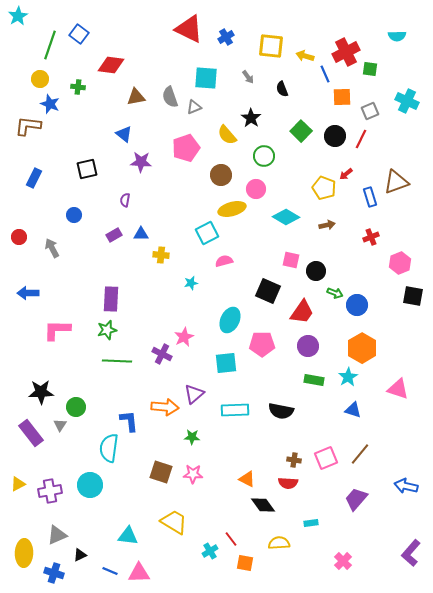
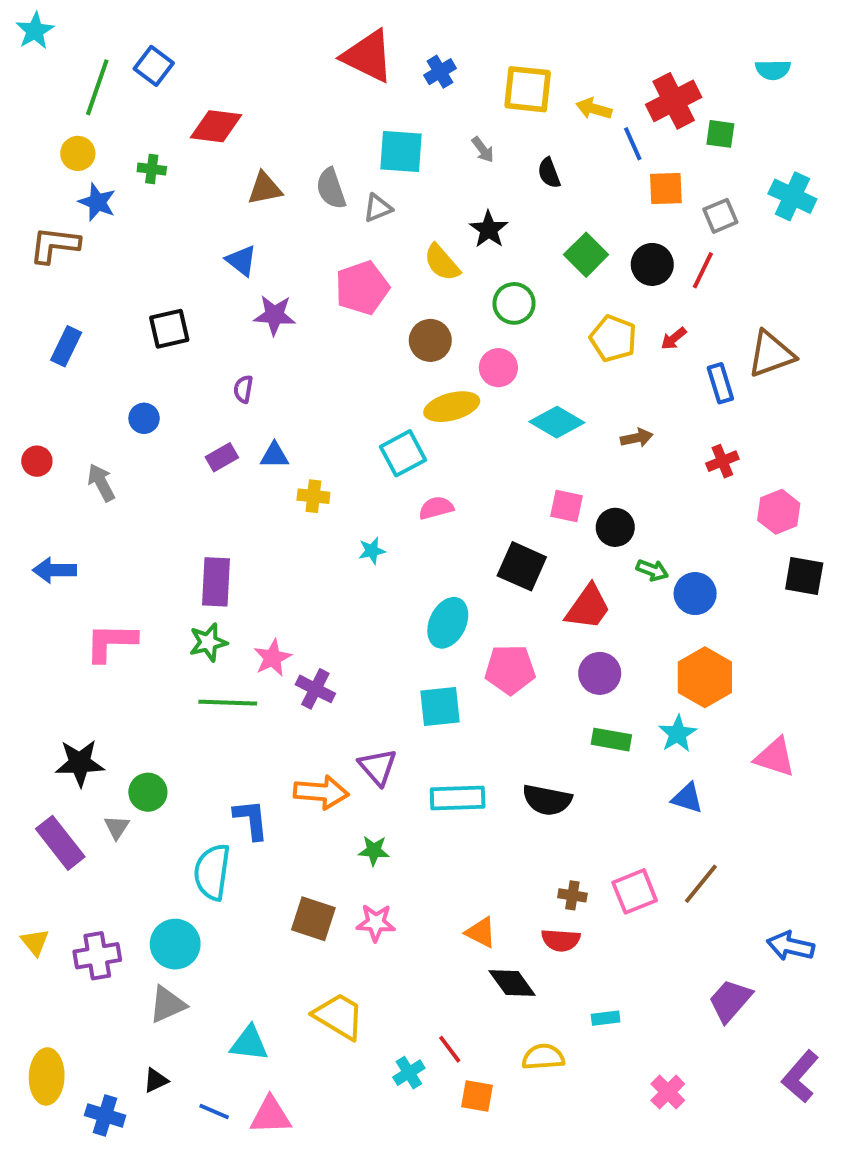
yellow pentagon: (324, 188) -> (613, 338), moved
pink star: (184, 337) -> (273, 658), moved
purple triangle: (194, 394) -> (378, 767), turned -30
yellow triangle: (18, 484) -> (35, 942), turned -42
purple trapezoid: (356, 499) -> (730, 1001), moved
gray triangle: (57, 535) -> (167, 1004), moved

